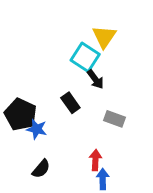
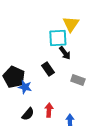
cyan square: (85, 57) -> (58, 38), turned -36
red arrow: (95, 160) -> (49, 110), moved

